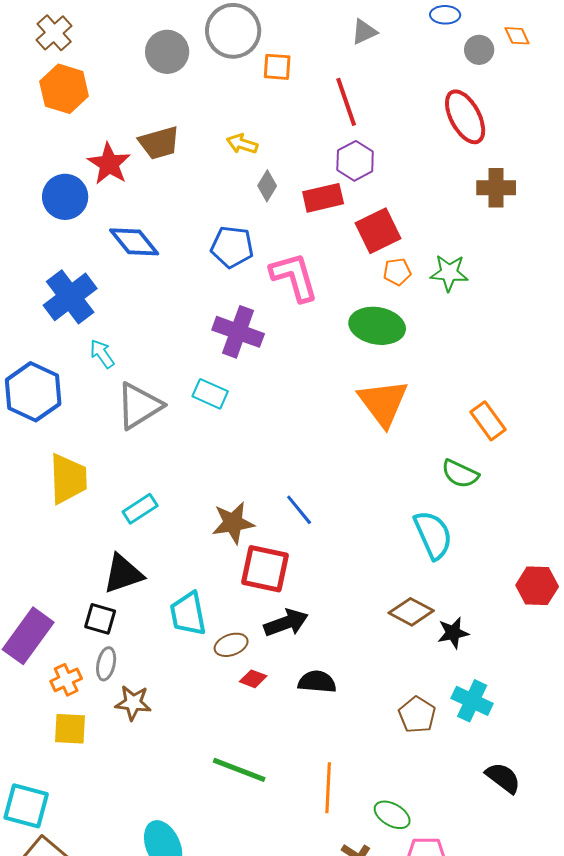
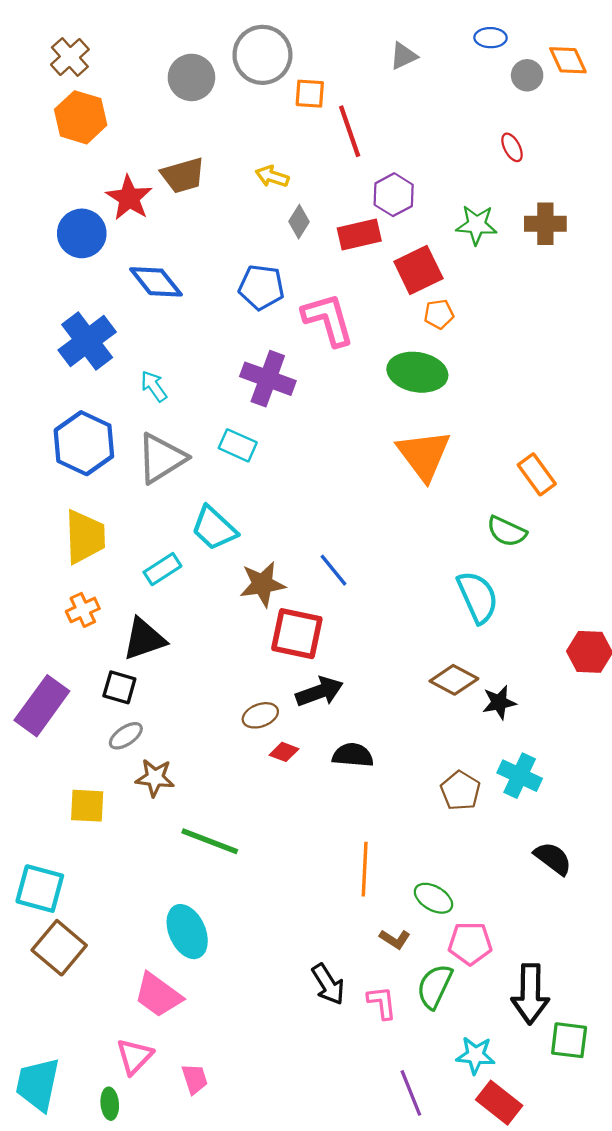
orange diamond: (517, 36) -> (568, 60), size x1.4
red line: (346, 102) -> (350, 131), moved
red ellipse: (465, 117) -> (512, 147), size x0.5
green star: (449, 273) -> (477, 225), moved
cyan arrow: (102, 354) -> (154, 386), moved
blue hexagon: (33, 392) -> (84, 443), moved
cyan trapezoid: (188, 614) -> (214, 528), moved, turned -36
gray ellipse: (106, 664) -> (126, 736), turned 44
orange cross: (66, 680) -> (83, 610), moved
green line: (239, 770) -> (210, 841), moved

